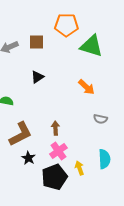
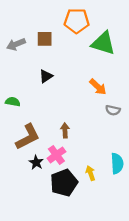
gray semicircle: (100, 119) -> (113, 110), moved
pink cross: (58, 151) -> (56, 155), moved

